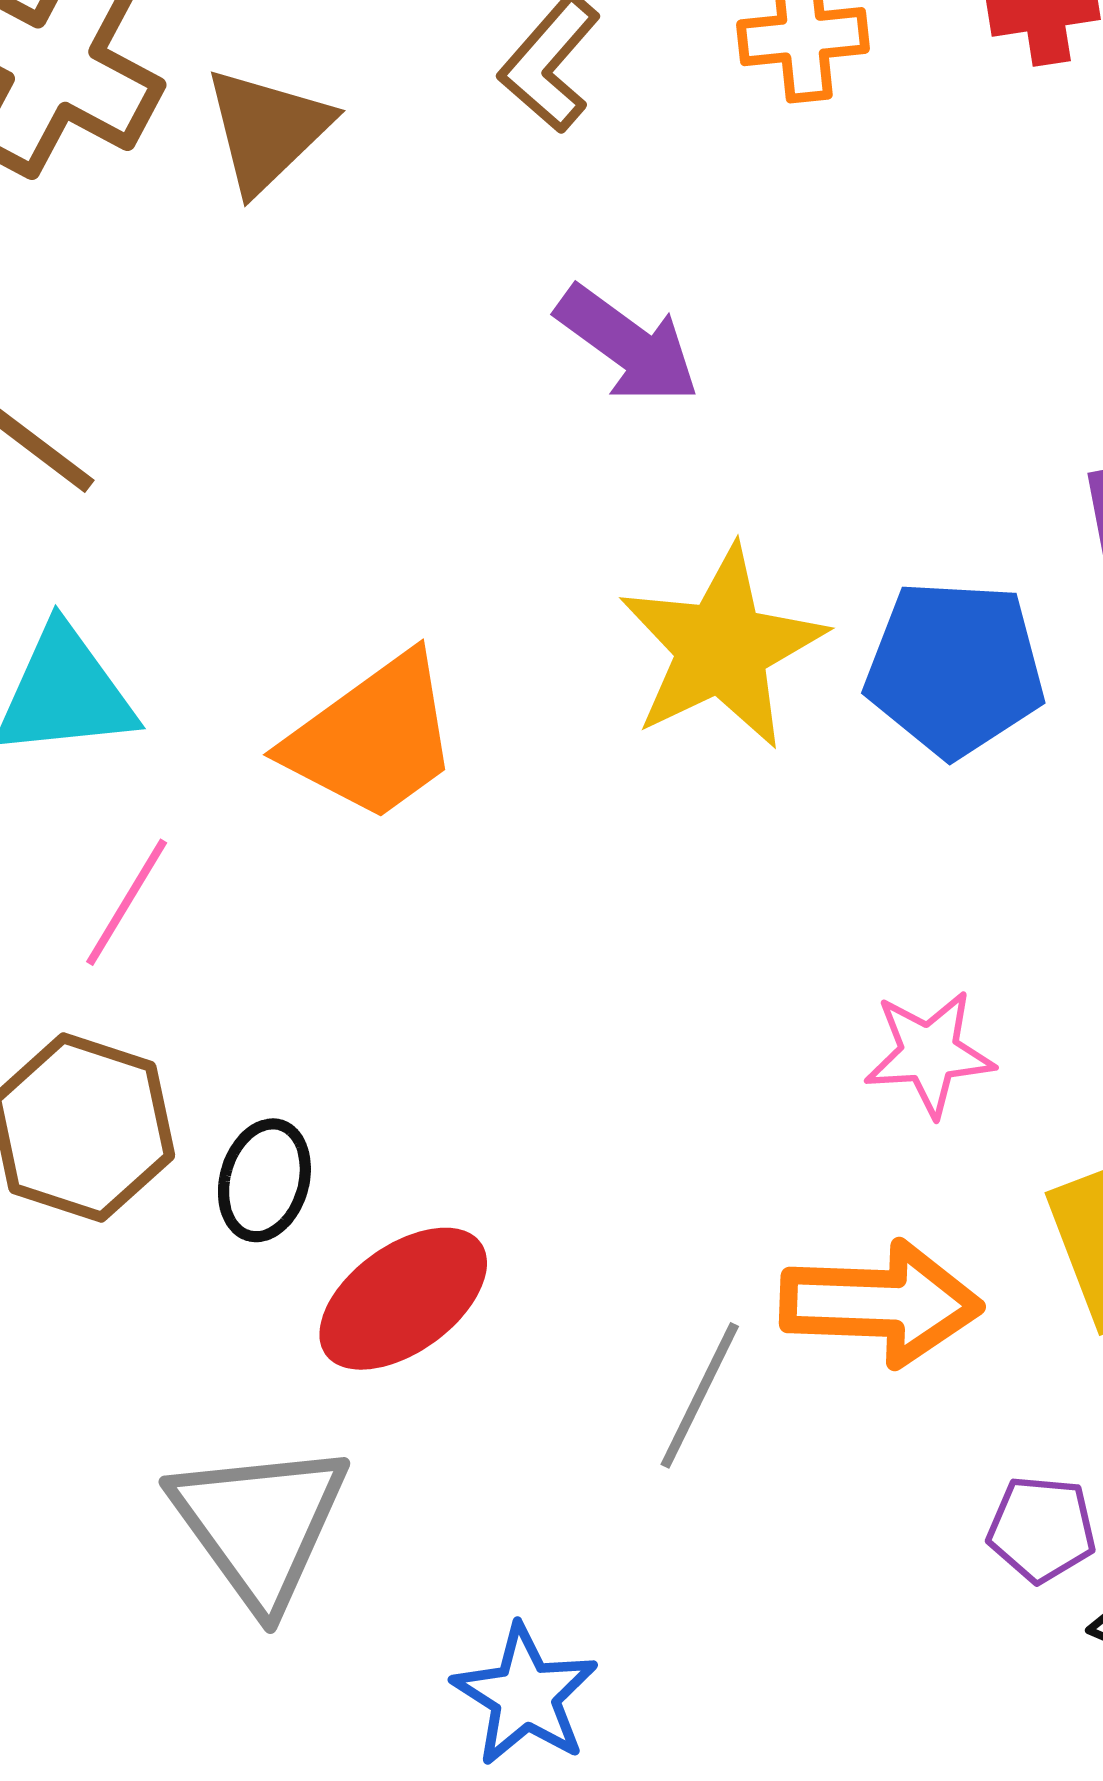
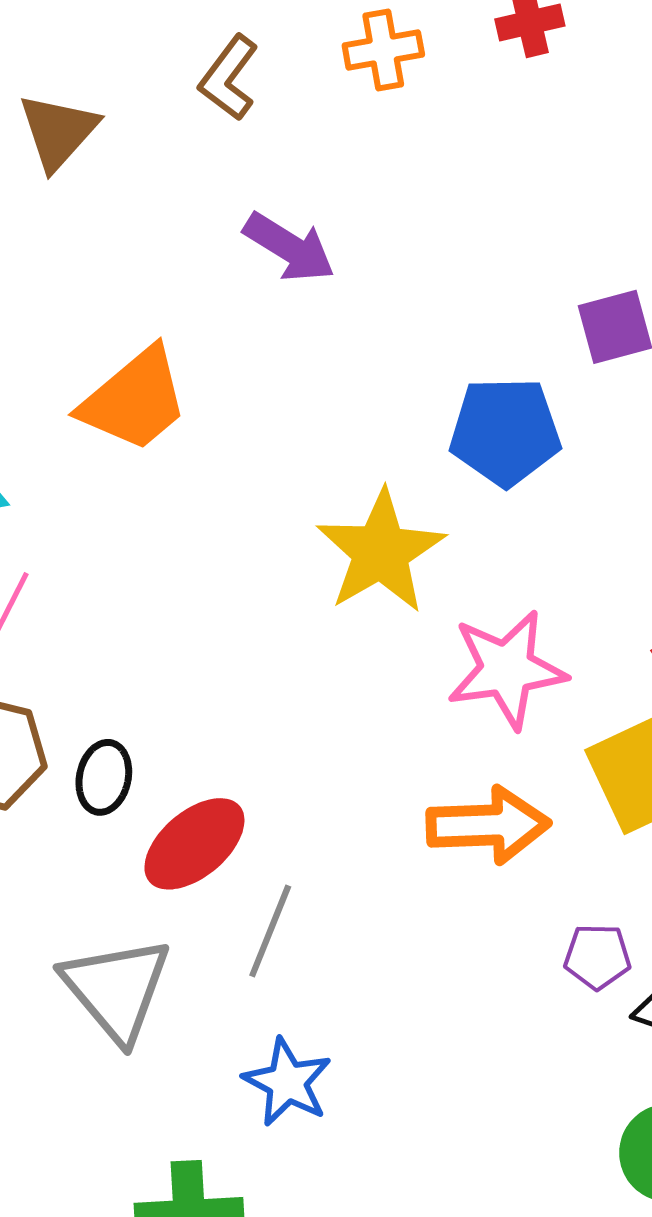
yellow star: (722, 648) -> (381, 552), moved
orange trapezoid: (373, 738) -> (134, 400), moved
pink star: (929, 1053) -> (507, 669), size x1.5
gray line: (700, 1395) -> (270, 931), moved

